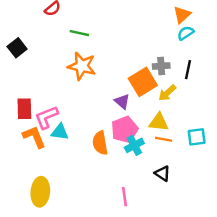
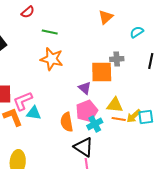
orange triangle: (182, 15) -> (106, 17), moved
black line: (188, 70) -> (151, 61), moved
orange square: (143, 82) -> (102, 72), turned 30
yellow arrow: (167, 93) -> (134, 116), moved
black triangle: (162, 173) -> (84, 147), moved, size x1.5

